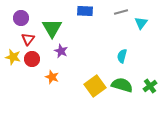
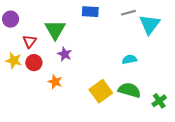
purple circle: (21, 18) -> (11, 19), moved
cyan triangle: (141, 23) -> (150, 24), size x1.5
cyan semicircle: (122, 56) -> (129, 59), turned 64
green cross: (150, 86) -> (159, 101), moved

